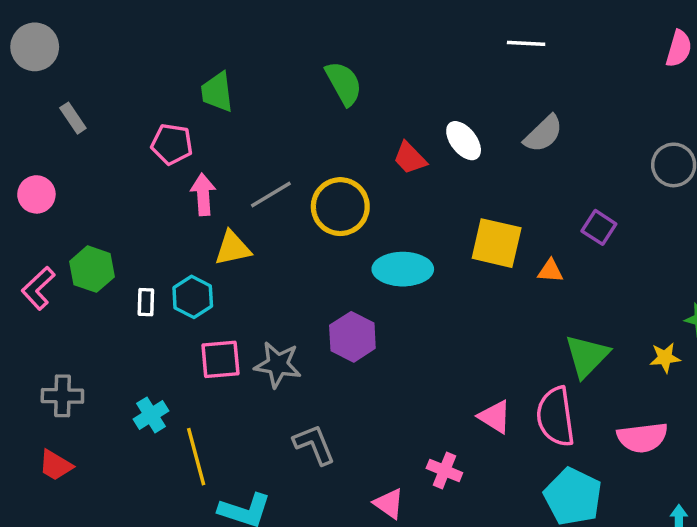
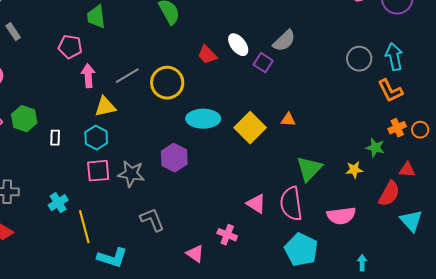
purple square: (599, 227) -> (263, 63), moved
yellow square: (497, 243) -> (250, 128), moved, turned 32
cyan hexagon: (193, 297) -> (96, 138), moved

